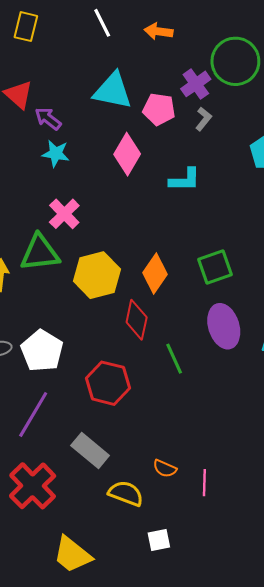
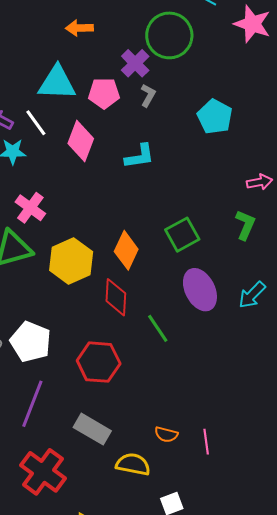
white line: (102, 23) -> (36, 123), moved
orange arrow: (159, 31) -> (79, 28), moved

